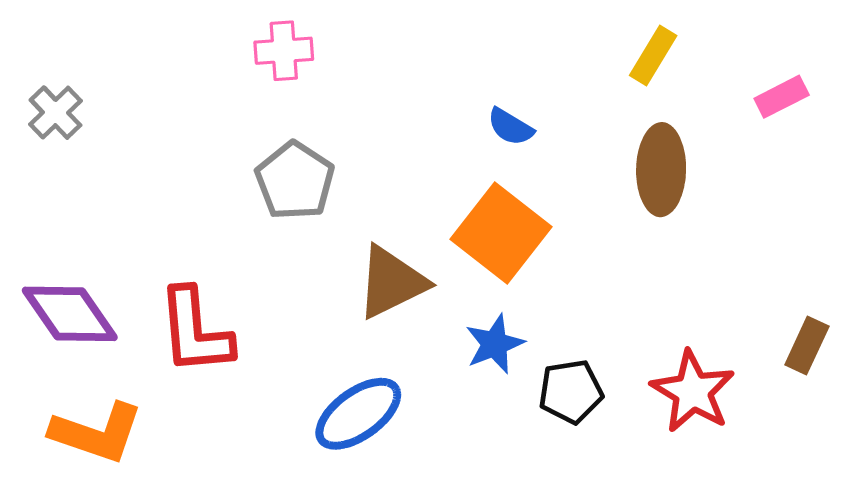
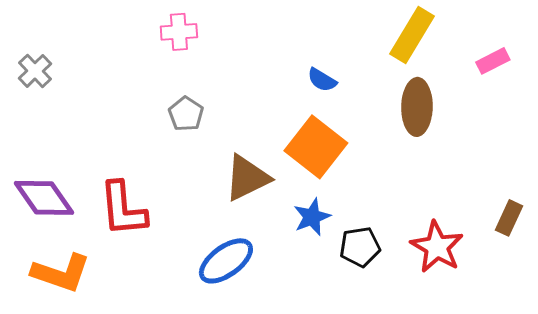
yellow rectangle: (653, 55) -> (412, 35), size x1.5
gray pentagon: (295, 181) -> (186, 114), size x0.7

